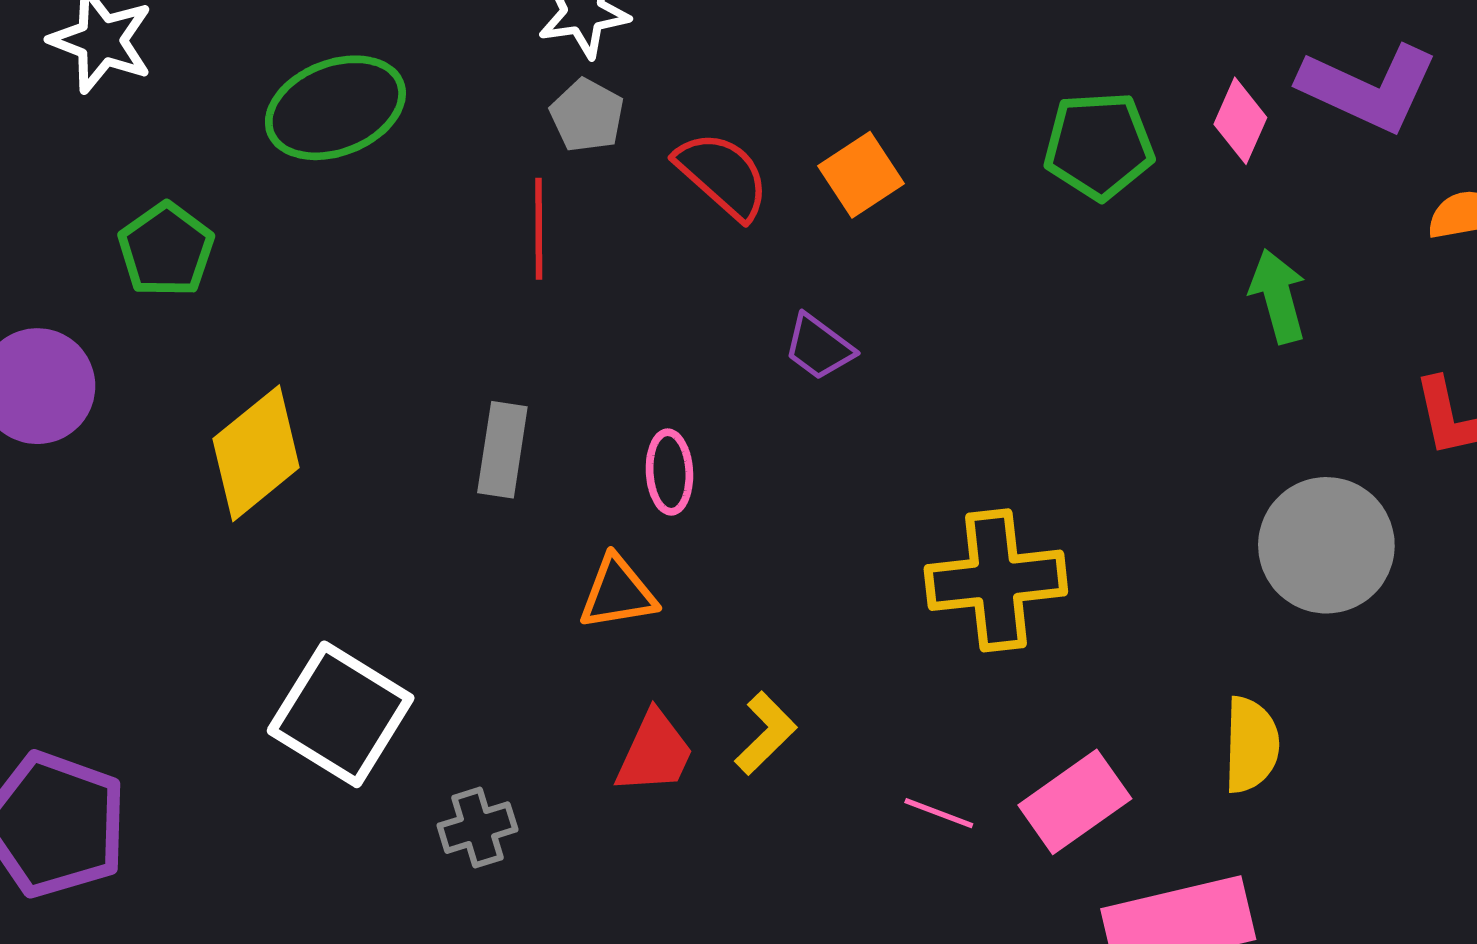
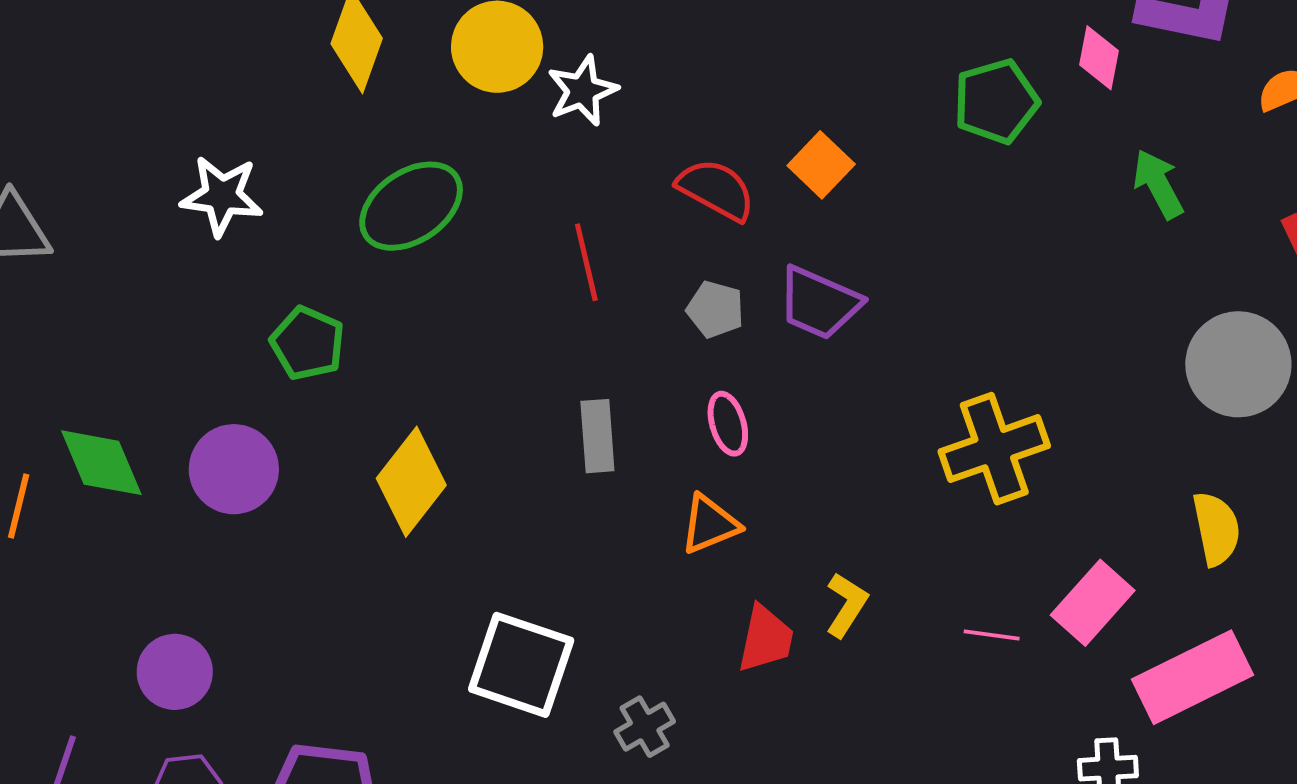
gray pentagon: (587, 115) -> (715, 309), moved
purple trapezoid: (819, 347) -> (819, 303), size x1.5

